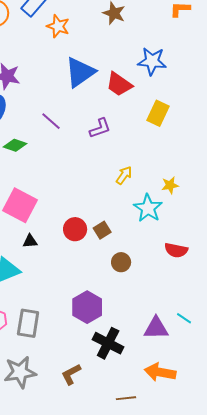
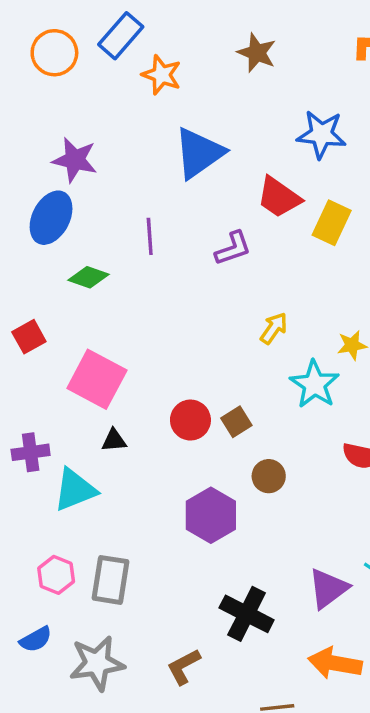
red trapezoid: (119, 84) -> (279, 197), moved
purple line: (51, 121) -> (150, 236), turned 45
purple hexagon: (87, 307) -> (211, 515), moved
purple triangle: (156, 328) -> (328, 588), turned -36

